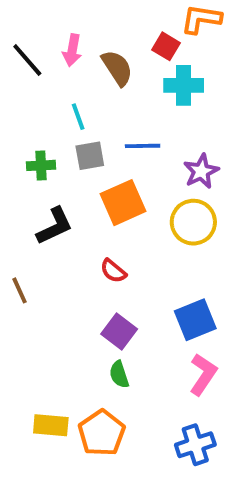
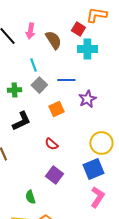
gray square: (90, 156) -> (39, 85), turned -35
purple star: (201, 171) -> (87, 99), moved
orange square: (123, 203) -> (56, 109), size x0.7
yellow circle: (193, 222) -> (101, 143), moved
green semicircle: (119, 374) -> (30, 197), moved

